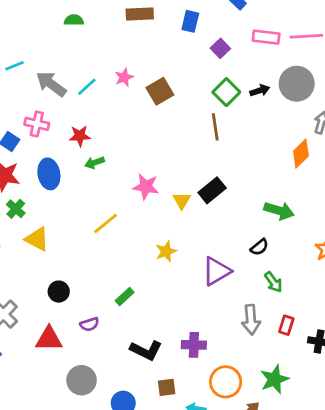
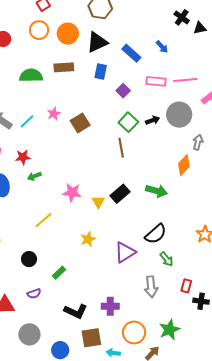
green semicircle: (74, 20) -> (31, 76), moved, size x1.6
green arrow: (279, 211) -> (156, 191), moved
black semicircle: (259, 247) -> (156, 234), size x1.6
black circle: (59, 292) -> (29, 259), moved
red rectangle: (286, 325) -> (186, 286), moved
brown square: (167, 387) -> (91, 338), size x1.5

